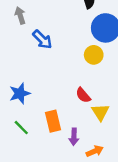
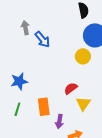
gray arrow: (20, 15) -> (25, 28), moved
red semicircle: (83, 95) -> (71, 88), turned 88
green line: (21, 128) -> (17, 109), turned 56

